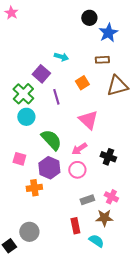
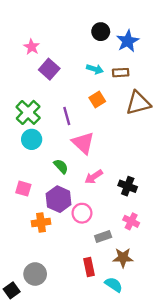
pink star: (11, 13) -> (32, 47), moved
black circle: (89, 18) -> (101, 32), moved
cyan arrow: (61, 57) -> (95, 69), moved
purple square: (41, 74) -> (49, 69), moved
pink triangle: (88, 120) -> (83, 143), moved
green semicircle: (51, 140) -> (61, 166), size x0.6
pink circle: (77, 170) -> (82, 213), moved
pink cross: (111, 197) -> (131, 221), moved

